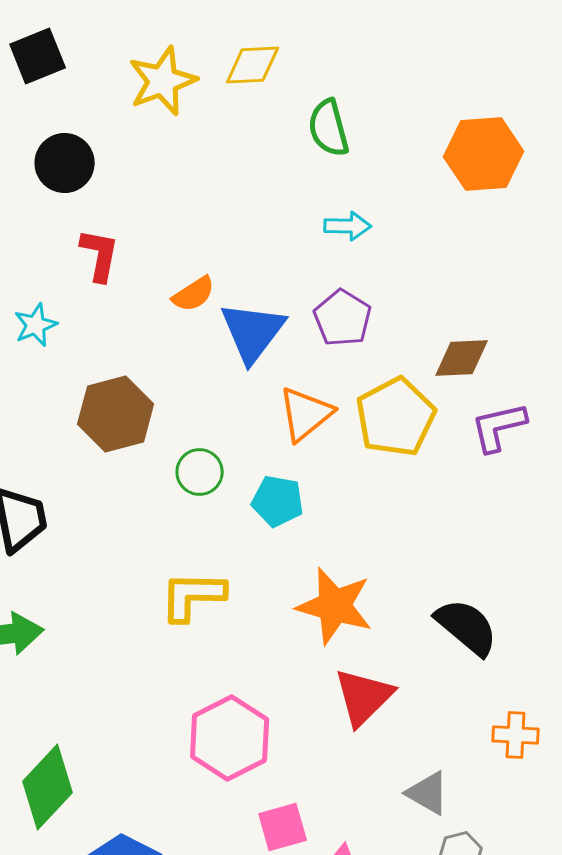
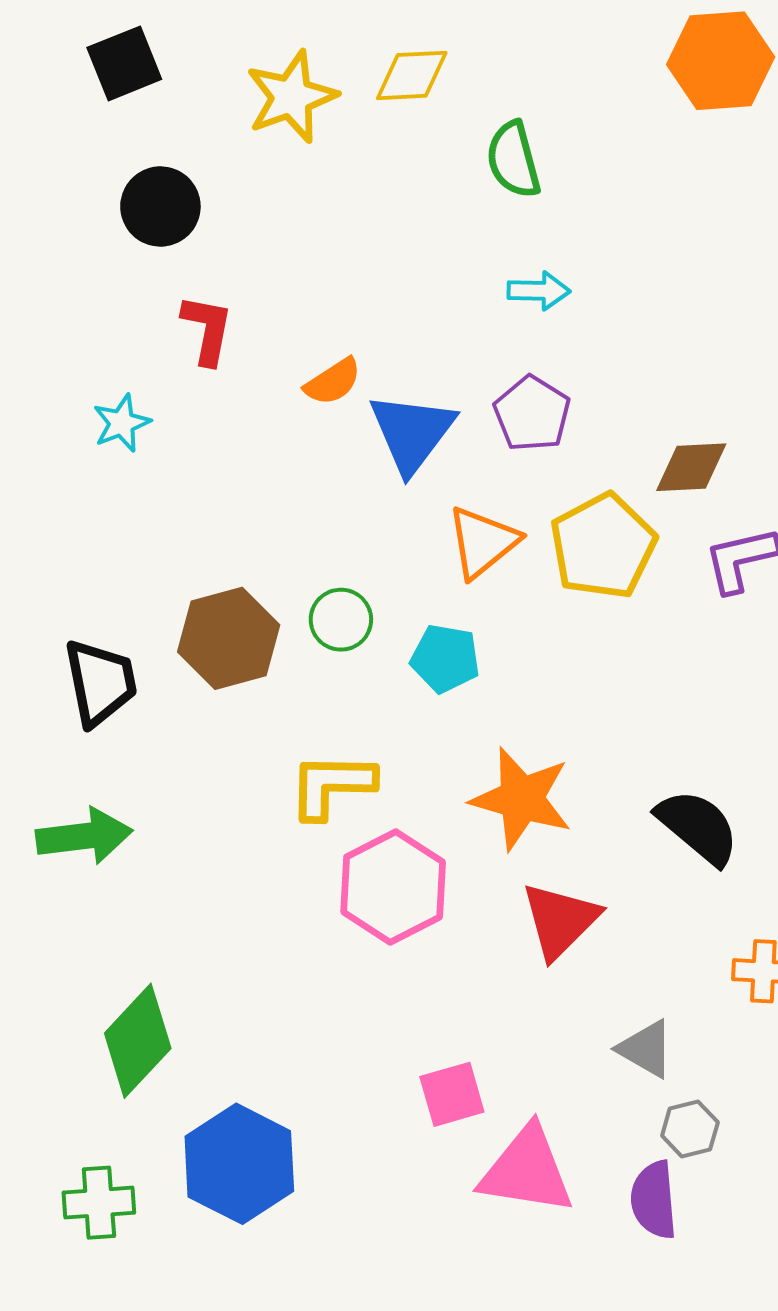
orange hexagon: (484, 154) -> (721, 61), moved
brown hexagon: (116, 414) -> (229, 638), moved
pink hexagon: (230, 738) -> (393, 887), moved

